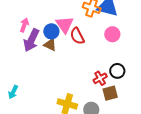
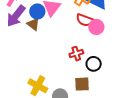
red semicircle: (77, 36) -> (85, 20), moved, turned -54
red cross: (100, 78) -> (76, 54), moved

